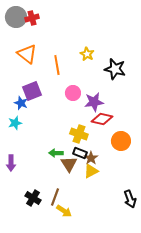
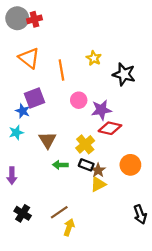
yellow cross: (79, 134) -> (85, 144), turned 30
orange circle: (121, 141) -> (130, 165), moved
brown triangle: (69, 164) -> (47, 140), moved
brown line: (55, 197) -> (59, 212), turned 36
black cross: (33, 198) -> (23, 213), moved
yellow arrow: (64, 211) -> (69, 227), turned -105

